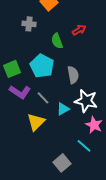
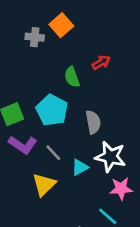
gray cross: (29, 24) -> (35, 37), moved
pink star: (94, 125) -> (121, 189), turned -30

